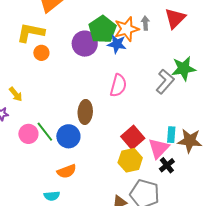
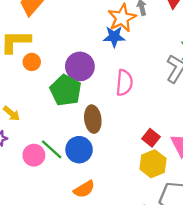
green pentagon: (102, 29) -> (66, 90), moved
purple circle: (85, 44) -> (80, 66), moved
red square: (133, 137) -> (151, 138), size x0.7

